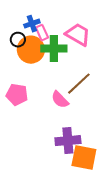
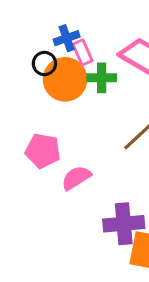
green cross: (54, 49) -> (102, 78), size x0.7
pink semicircle: (60, 100) -> (76, 178), moved, turned 102

